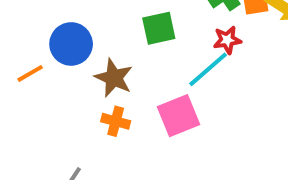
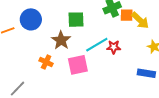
red star: (227, 40) -> (114, 47), moved
brown star: (114, 78) -> (61, 40), moved

